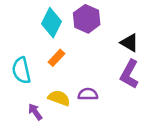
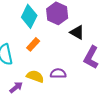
black triangle: (129, 43) -> (77, 32), moved
purple arrow: (35, 112) -> (16, 87), turned 88

